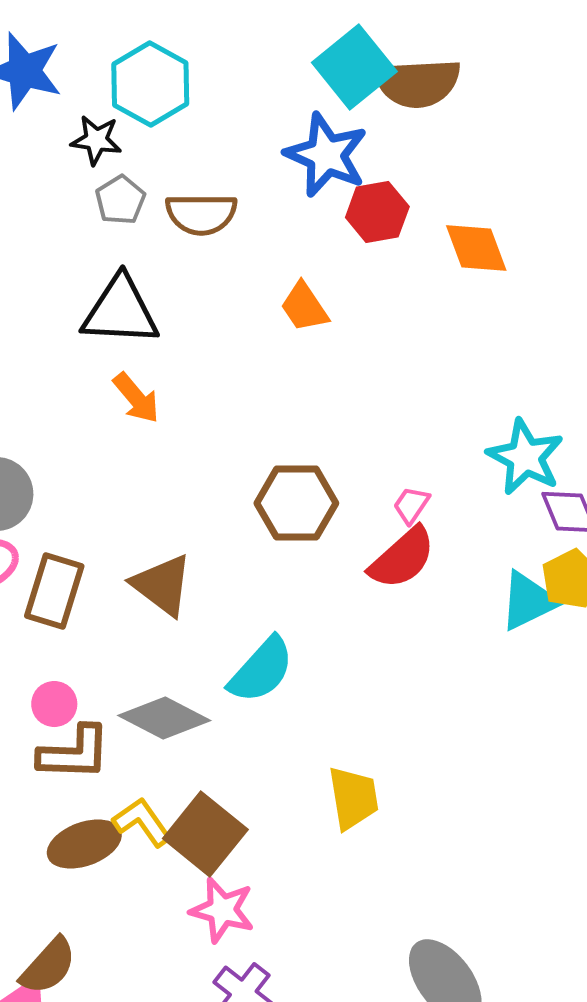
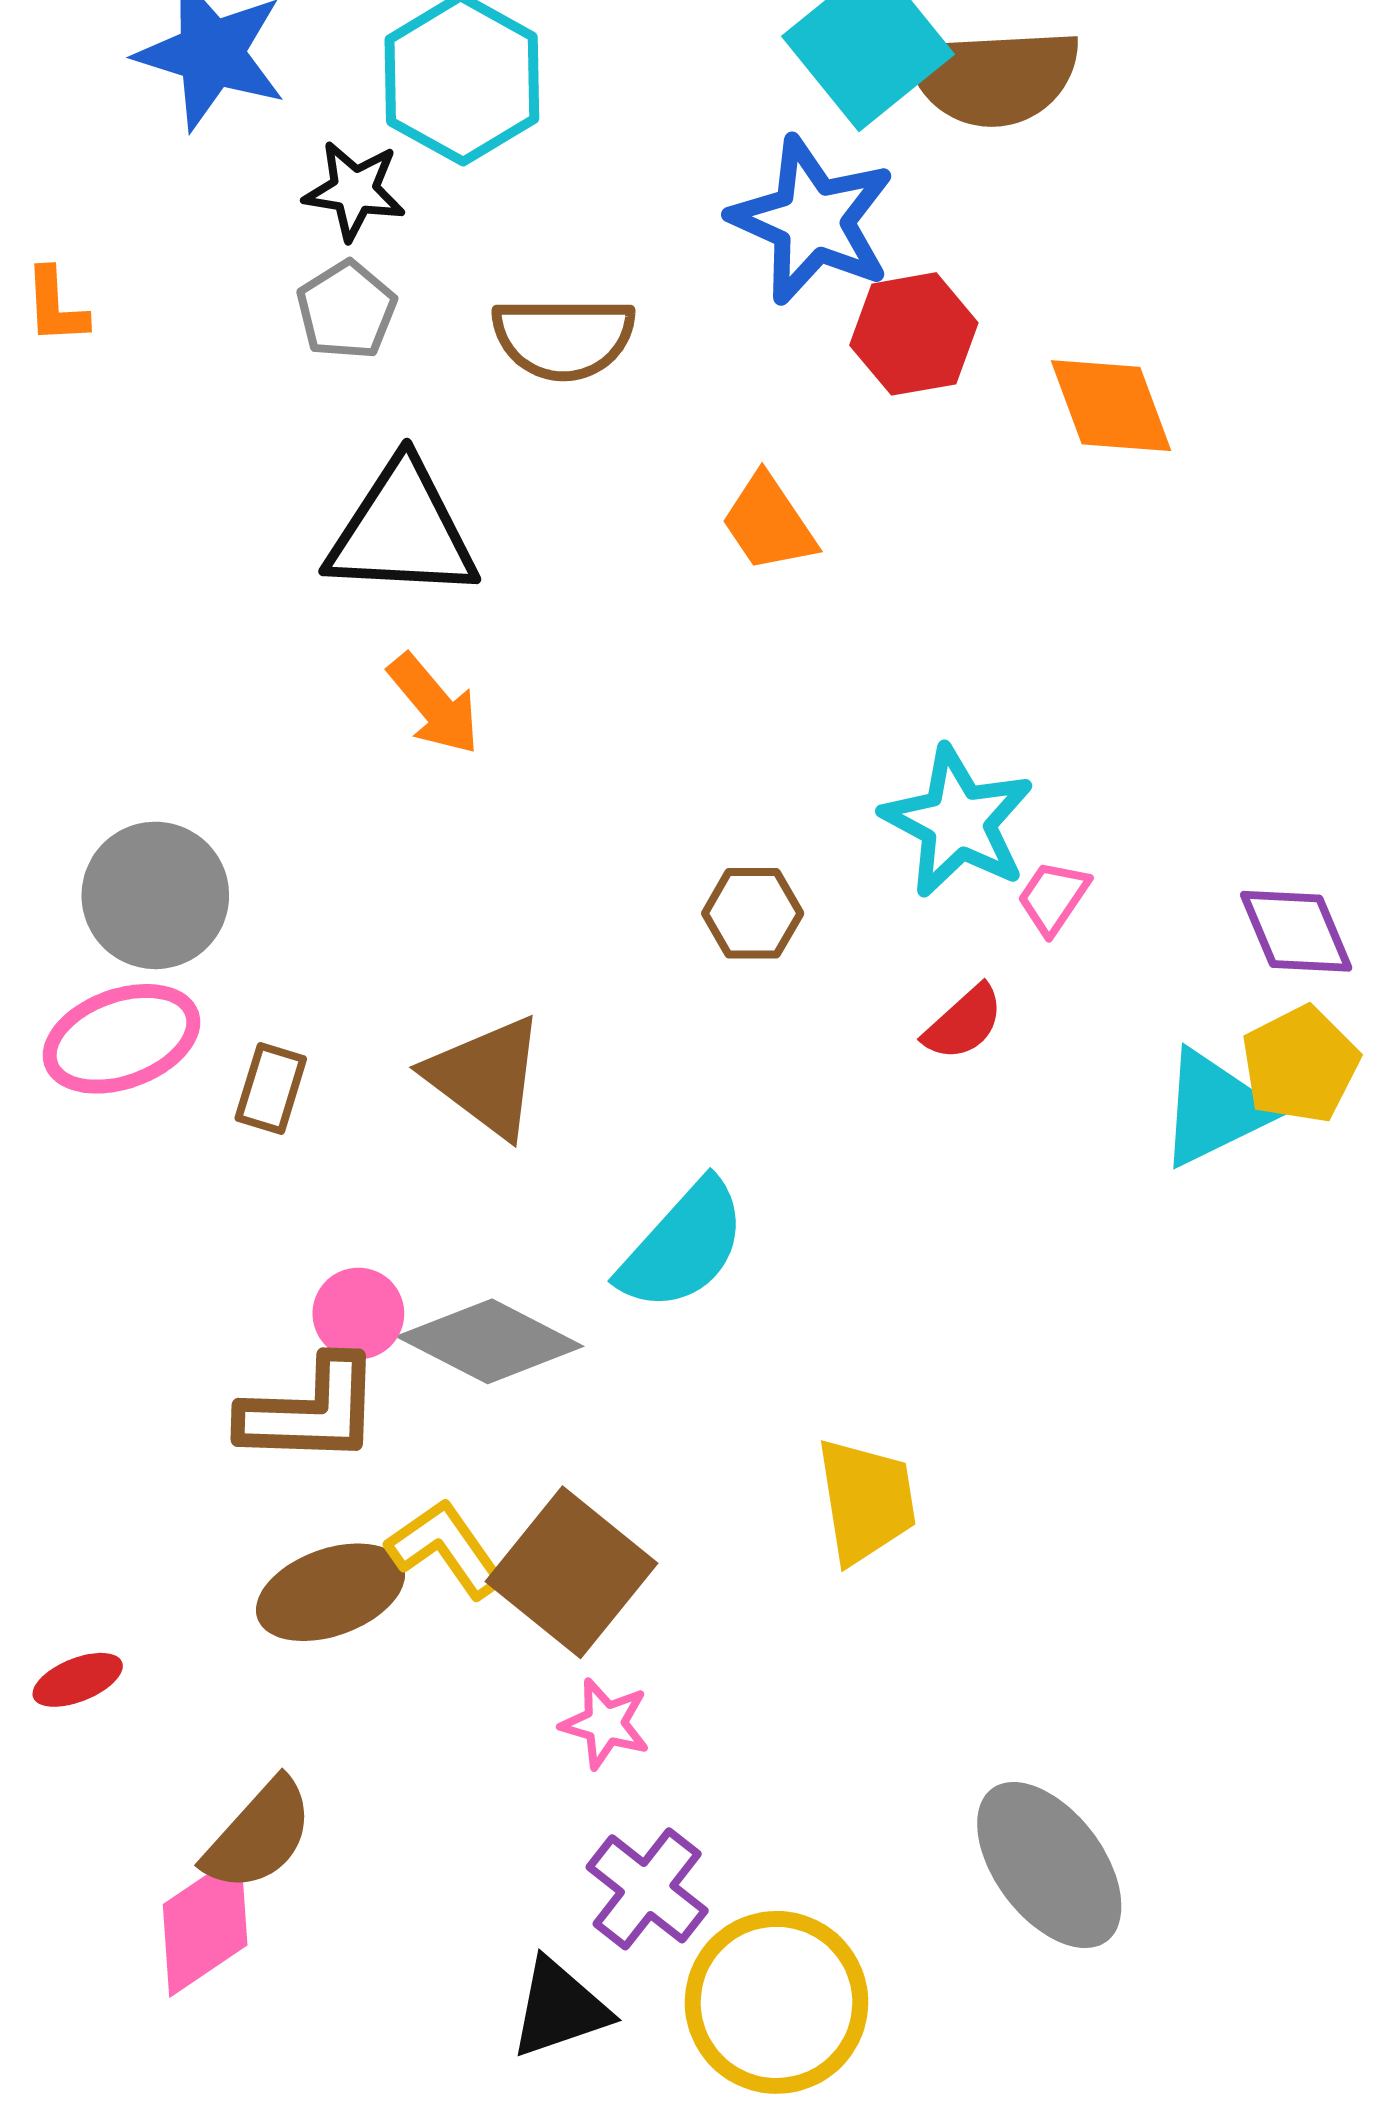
gray pentagon: (120, 200) -> (346, 310), moved
cyan star: (525, 457) -> (958, 822), moved
brown hexagon: (296, 503) -> (753, 913), size x0.6
pink trapezoid: (411, 505) -> (1053, 897), moved
red semicircle: (402, 558) -> (964, 1023), size x0.6
brown rectangle: (54, 591) -> (271, 1089), size x0.6
pink circle: (54, 704) -> (358, 1314), moved
pink star: (222, 910) -> (605, 1724), size x0.7

